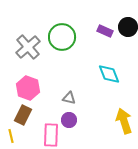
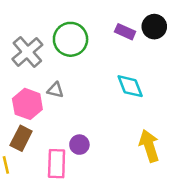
gray triangle: (69, 98) -> (55, 90), moved

